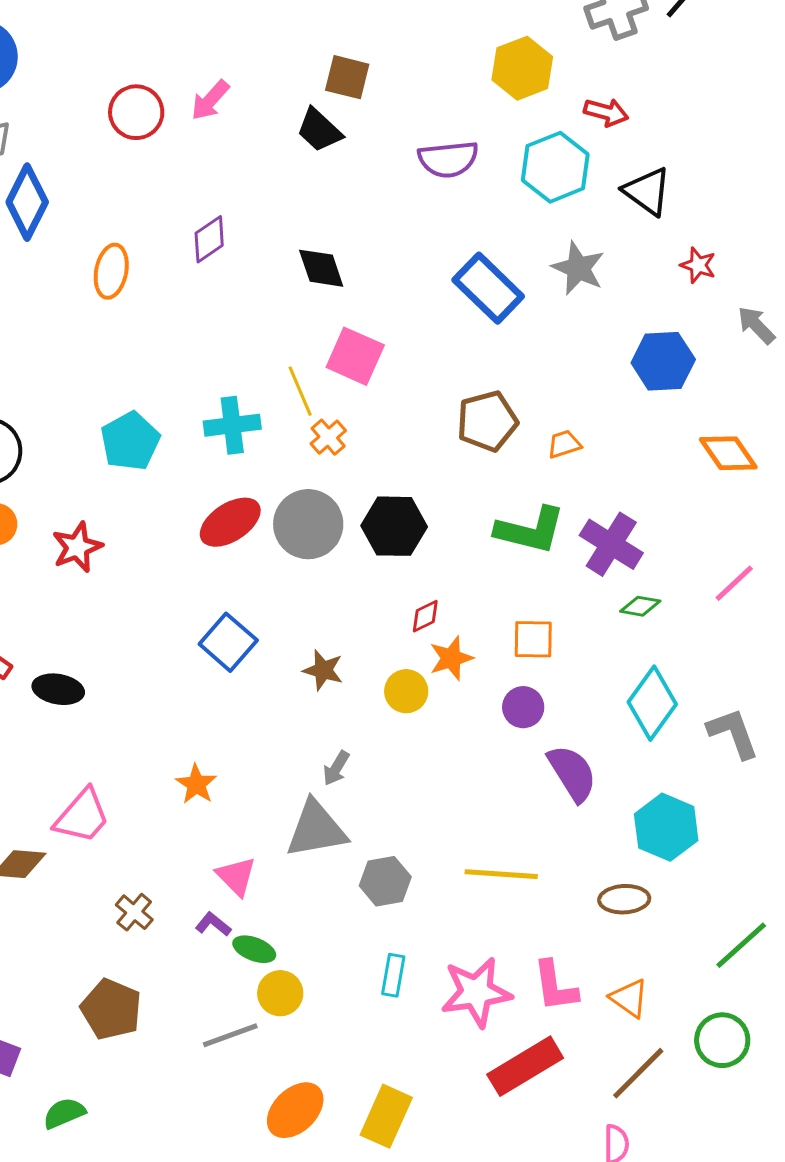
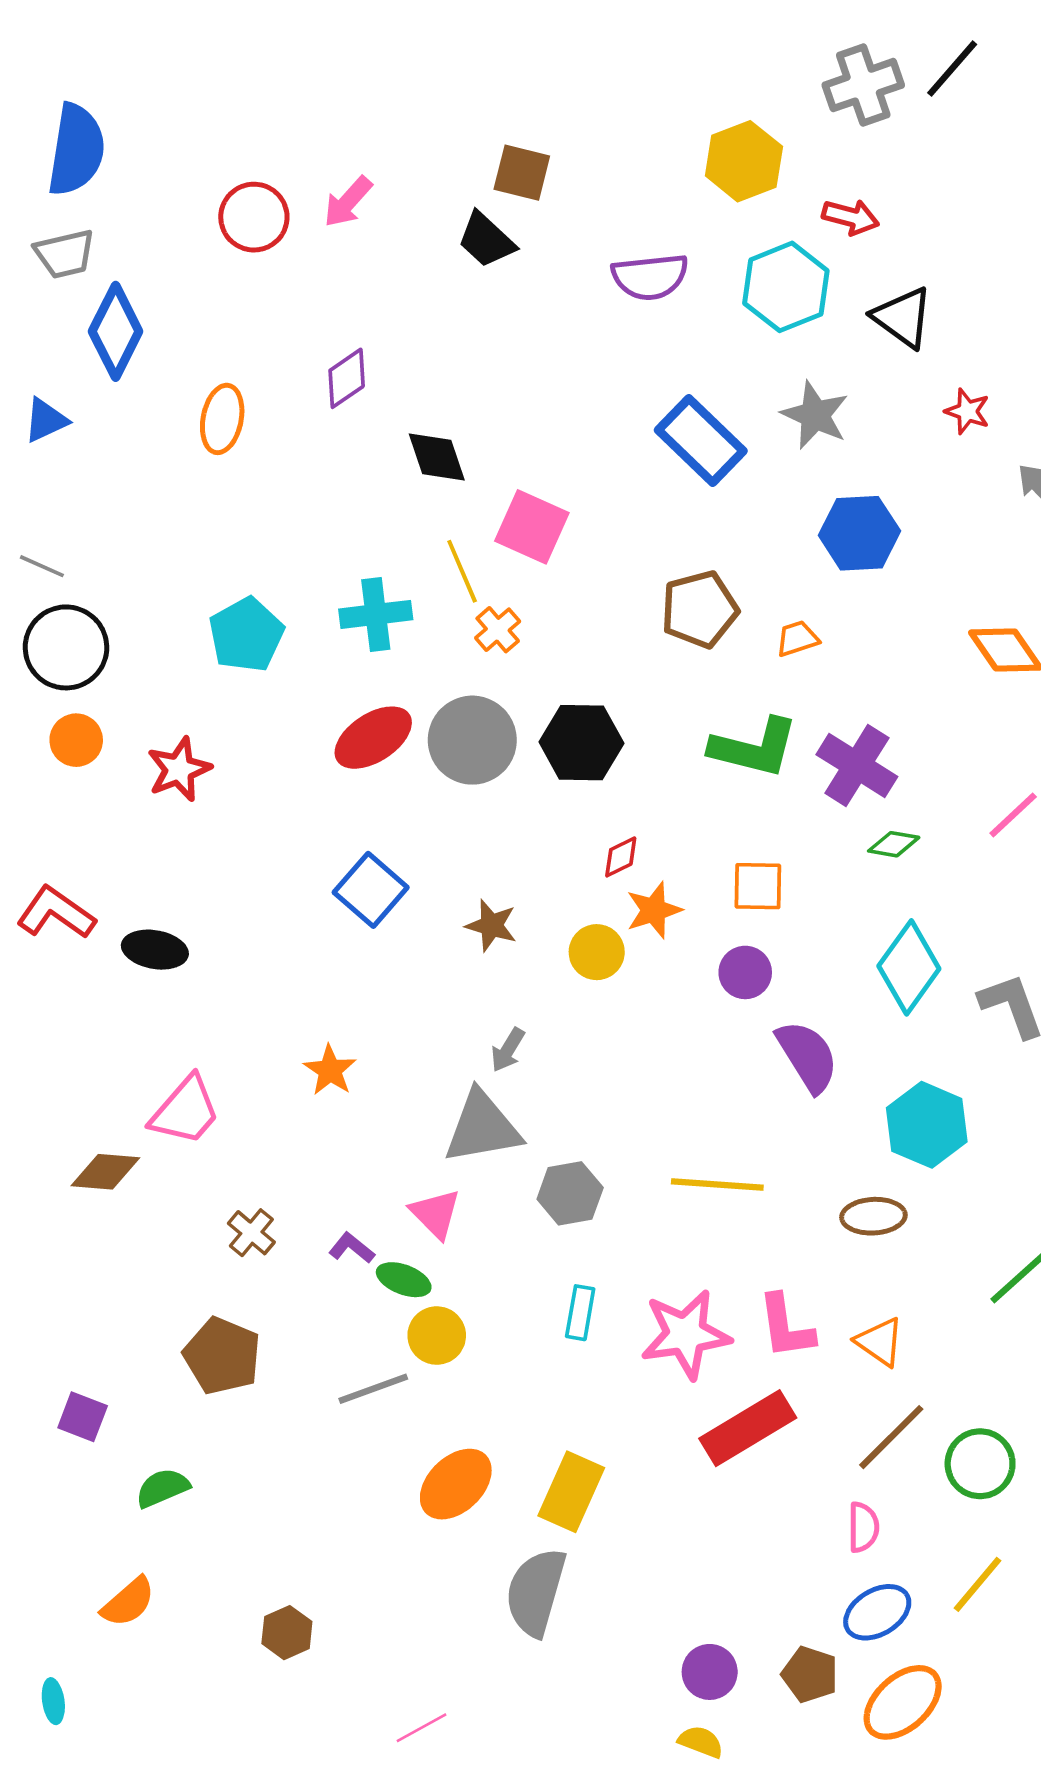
black diamond: (321, 268) -> (437, 457), moved
blue hexagon: (663, 361) -> (859, 533), moved
pink triangle: (236, 876) -> (435, 1214), moved
green circle: (722, 1040) -> (980, 1464), moved

